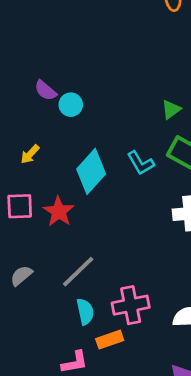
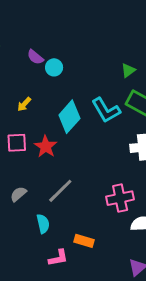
cyan L-shape: (141, 163) -> (106, 110), size x1.4
pink cross: (131, 305) -> (120, 198), moved
cyan semicircle: (85, 312) -> (43, 224), moved
orange rectangle: (110, 340) -> (84, 241), turned 36

